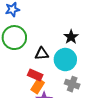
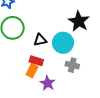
black star: (71, 37) -> (79, 21), moved, size x1.5
orange rectangle: (38, 86) -> (32, 71), moved

